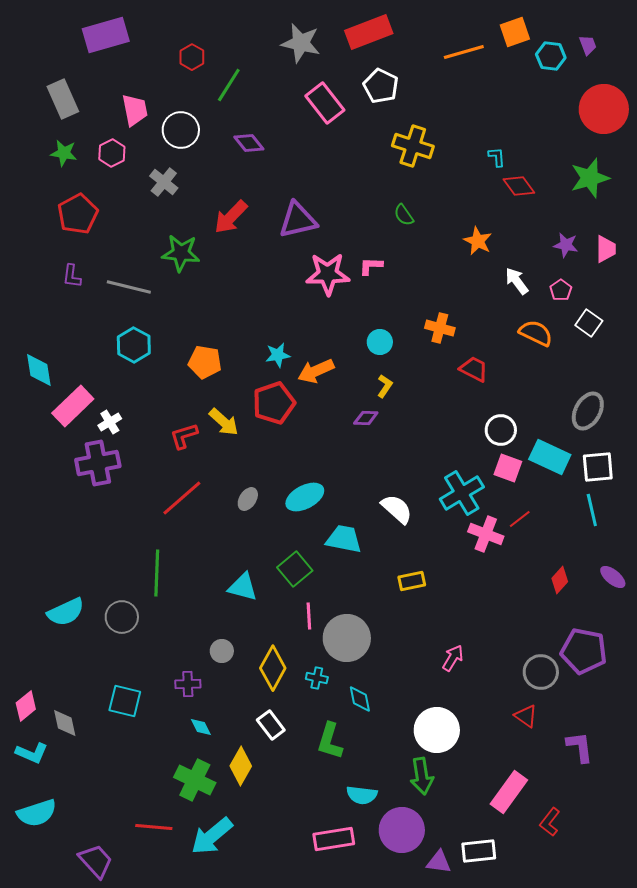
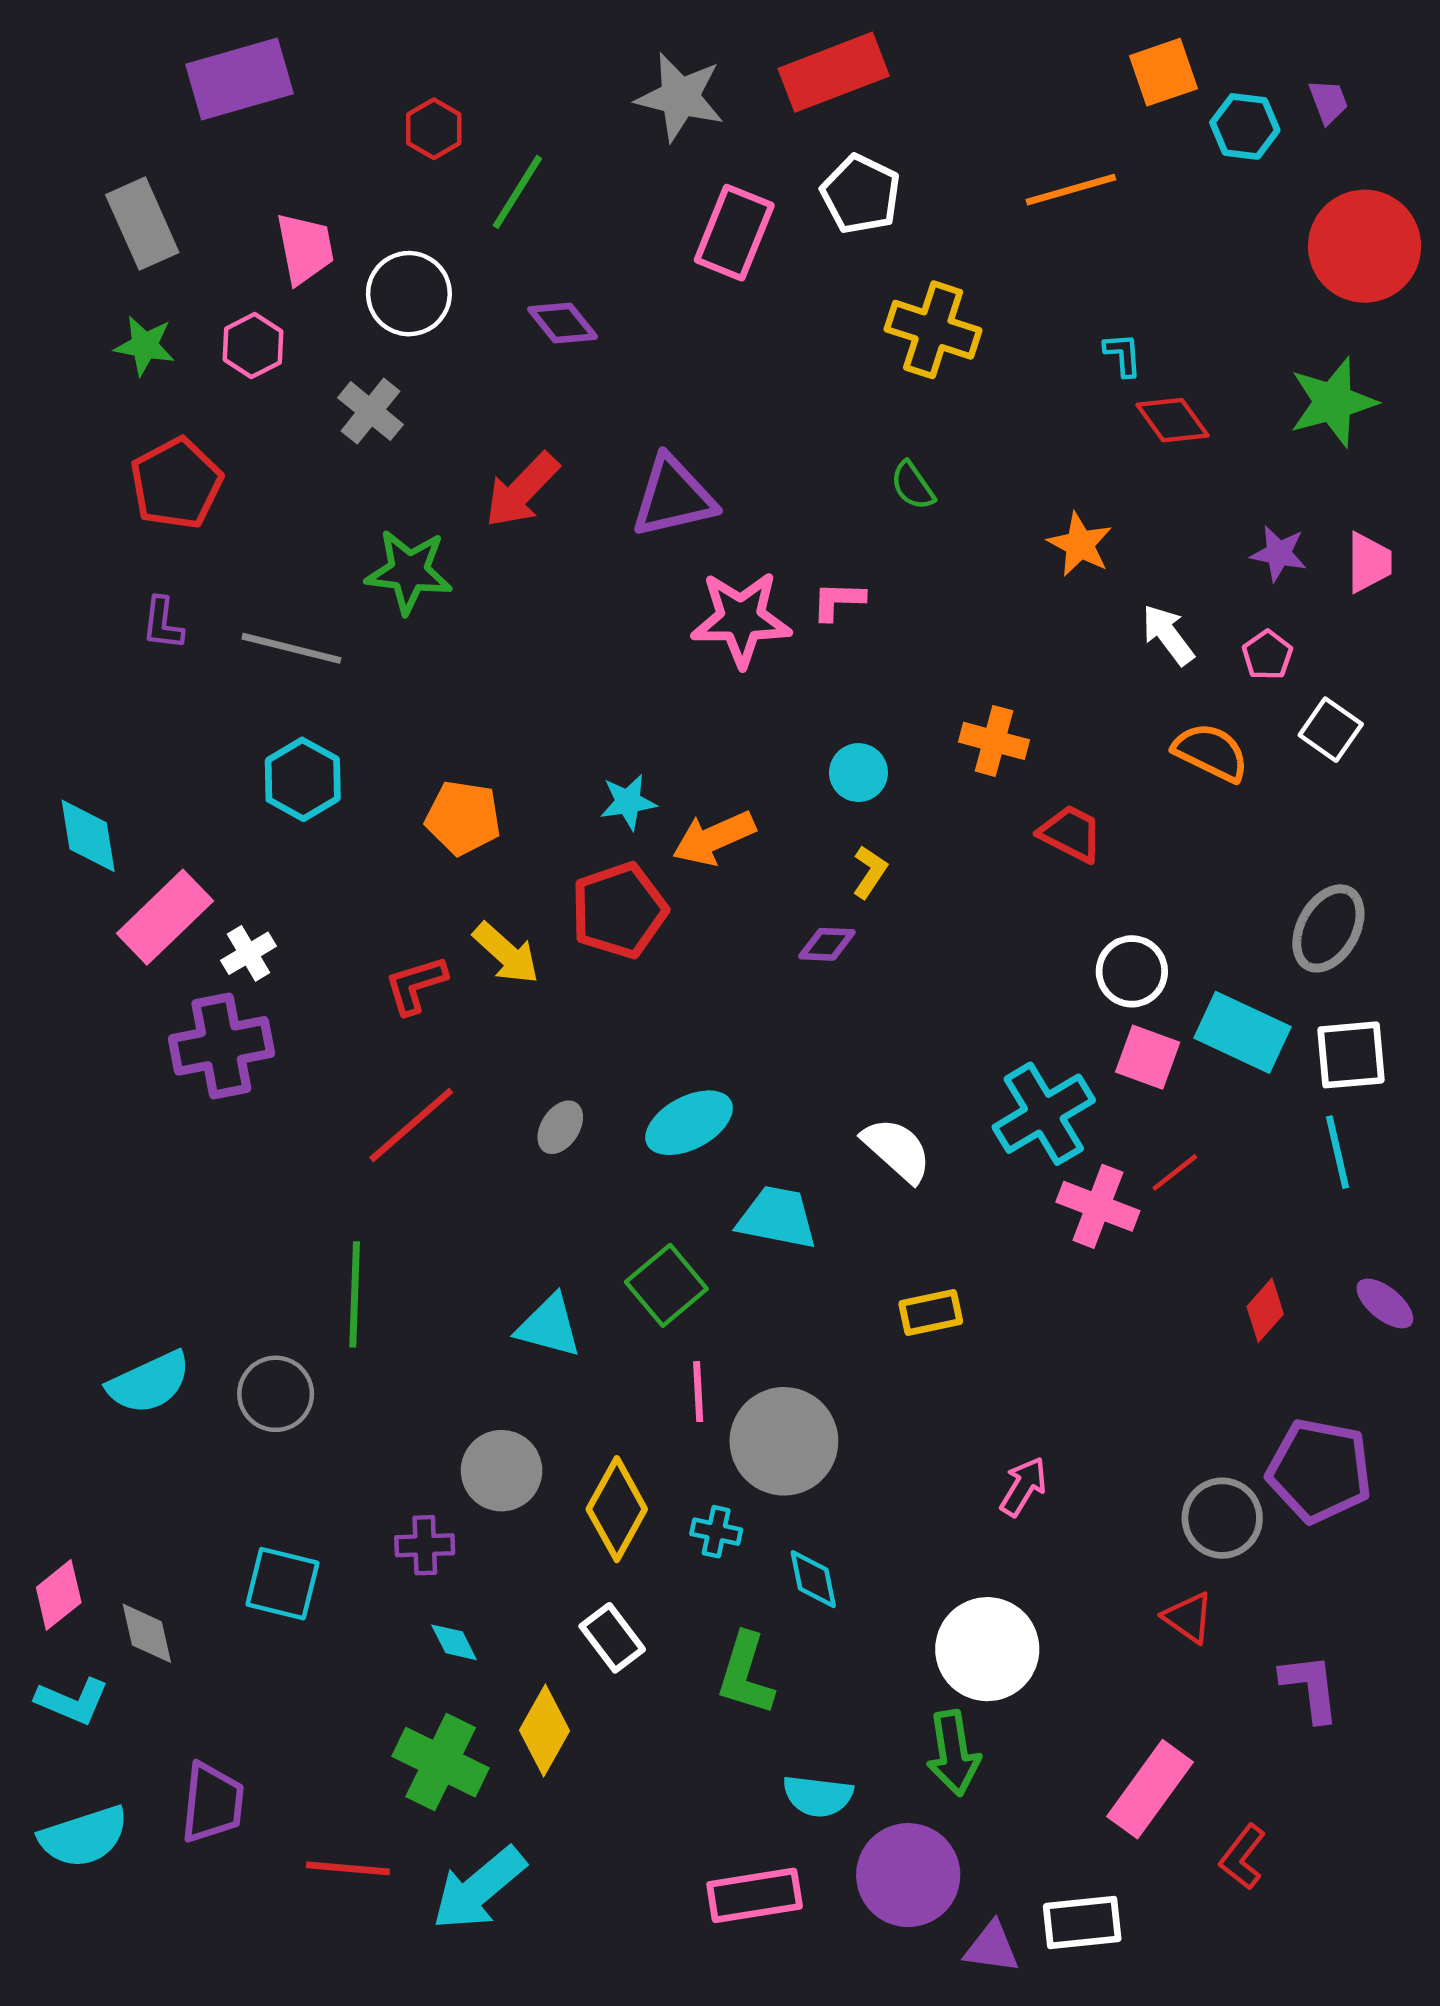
orange line: (464, 52) -> (1071, 190), moved
pink rectangle: (325, 103) -> (734, 233), turned 60
gray circle: (222, 651) -> (502, 1471), size x1.5
purple trapezoid: (96, 861) -> (212, 1803), moved, turned 48

